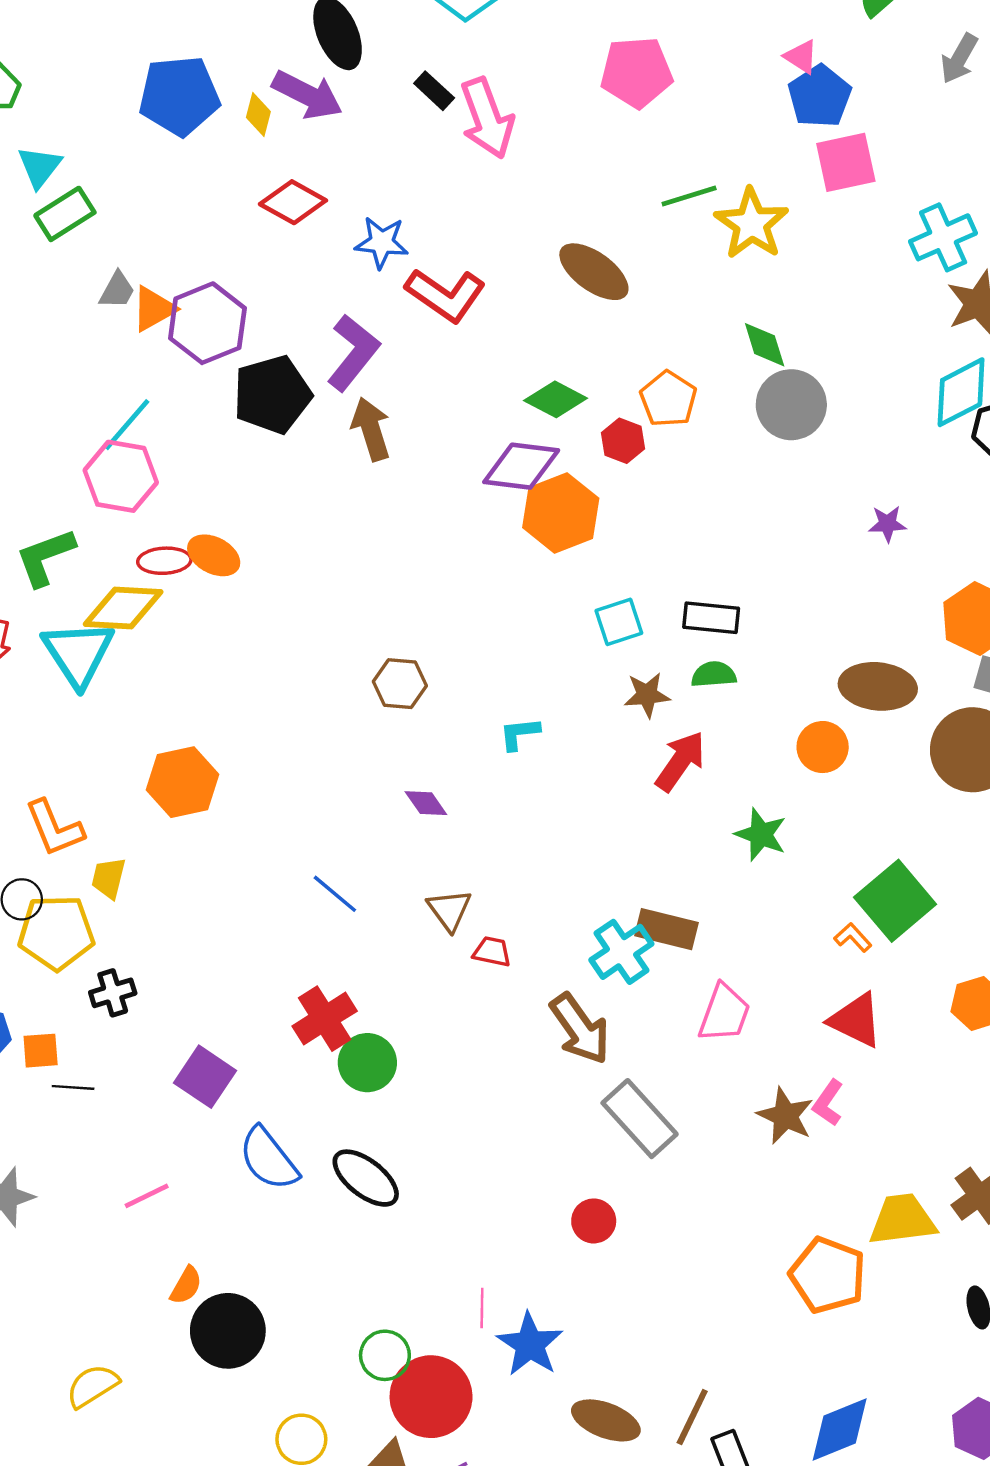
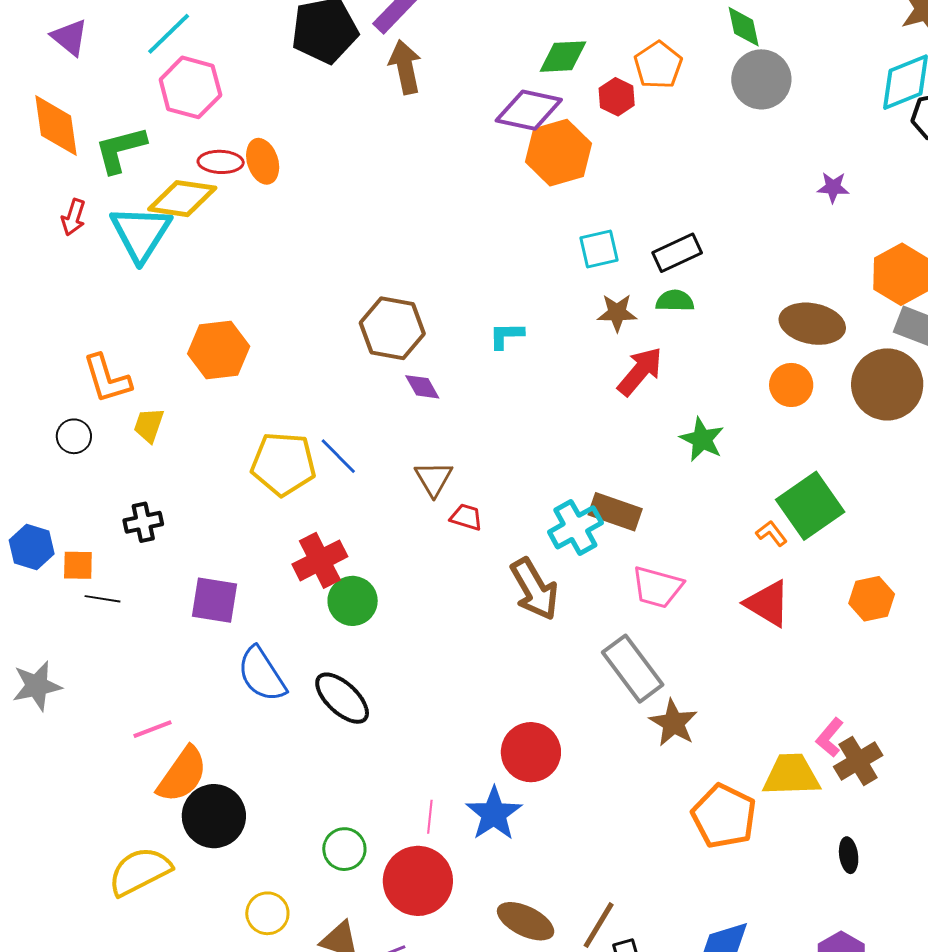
green diamond: (556, 399) -> (563, 57), turned -36
cyan line: (127, 425) -> (169, 34), moved
orange ellipse: (214, 555) -> (263, 161), turned 39
black rectangle: (711, 618) -> (677, 253), turned -36
brown hexagon: (400, 684) -> (392, 328), moved, size x1.4
orange circle: (823, 747) -> (791, 385), moved
yellow pentagon: (56, 932) -> (283, 464), moved
pink trapezoid: (724, 1013) -> (657, 587), turned 80
purple square: (205, 1077) -> (214, 600), turned -30
pink L-shape: (828, 1103) -> (830, 737), moved
brown star: (785, 1116) -> (673, 723), moved
gray rectangle: (640, 1119) -> (633, 669), moved
pink line: (147, 1196) -> (153, 729), moved
red circle: (594, 1221) -> (531, 752), size x1.6
orange semicircle: (186, 1285) -> (182, 775), size x1.8
blue star: (530, 1344) -> (494, 814), moved
yellow semicircle: (92, 1386) -> (140, 871), moved, size x1.4
red circle: (431, 1397) -> (418, 881), moved

